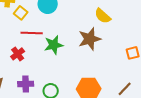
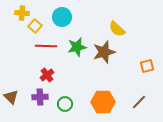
green star: (54, 45) -> (77, 47), moved
red cross: (18, 54) -> (47, 75), moved

